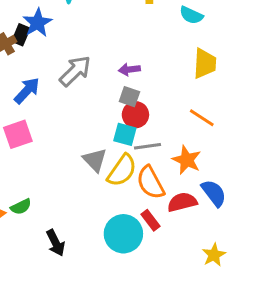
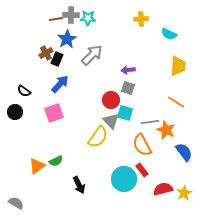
black rectangle: (21, 35) -> (57, 59), moved
gray arrow: (75, 71) -> (92, 55), moved
red circle: (135, 115) -> (111, 100), moved
gray line: (148, 146) -> (150, 122), moved
gray triangle: (95, 160) -> (111, 121), moved
yellow semicircle: (122, 170) -> (98, 137), moved
red semicircle: (182, 202) -> (163, 189), moved

